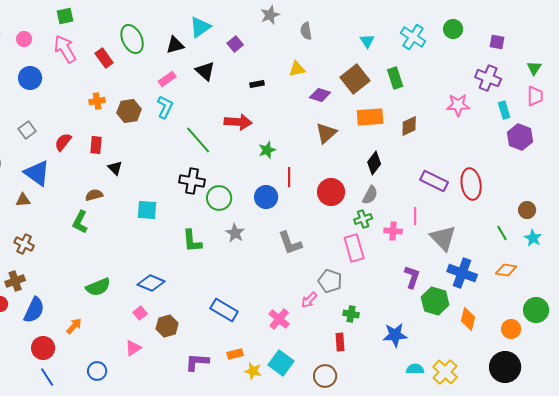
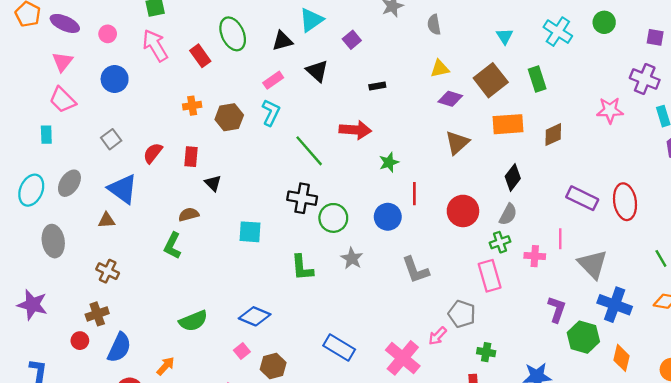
yellow triangle: (297, 69) -> (440, 69), moved
pink cross: (279, 319) -> (403, 358), size x1.4

